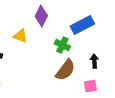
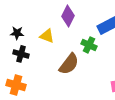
brown semicircle: (65, 70) -> (69, 64), moved

